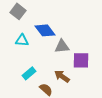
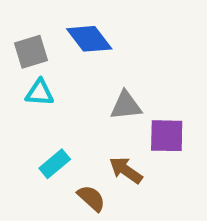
gray square: (18, 11) -> (31, 52), moved, turned 35
blue diamond: (45, 30) -> (89, 39), moved

